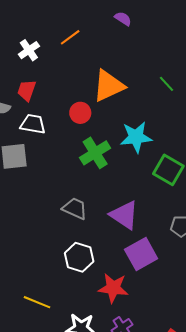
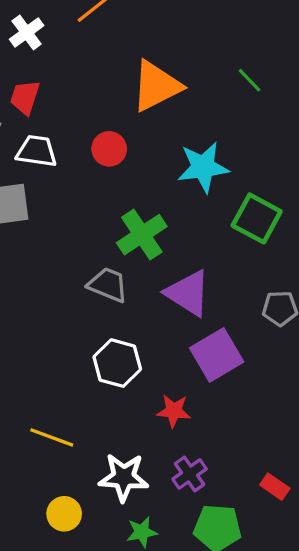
red circle: (80, 113) -> (109, 149), moved
green cross: (95, 153) -> (142, 235), moved
red star: (113, 288) -> (174, 411), size x0.7

